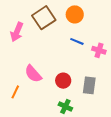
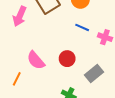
red circle: (63, 81) -> (67, 59), moved
gray rectangle: (89, 85) -> (94, 74), turned 42

